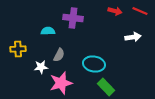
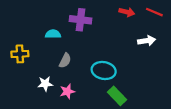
white star: (41, 67) -> (45, 84), moved
pink star: (61, 83) -> (67, 91), size x0.6

